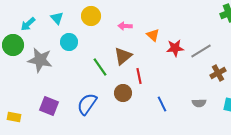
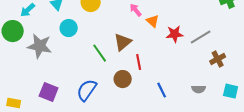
pink arrow: (125, 26) -> (136, 10), moved, turned 48

